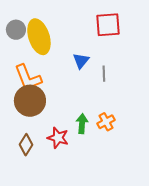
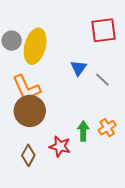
yellow ellipse: (39, 37) -> (35, 46), turned 36
gray line: (104, 74) -> (102, 80), turned -42

